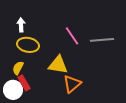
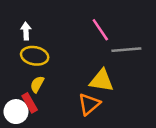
pink line: (72, 36) -> (100, 30), moved
yellow triangle: (58, 65) -> (102, 81), moved
yellow semicircle: (18, 68) -> (37, 84), moved

